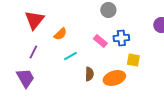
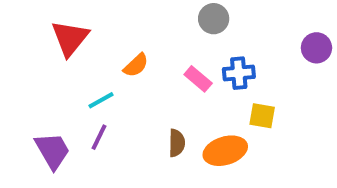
orange semicircle: (60, 34) -> (136, 65), moved
purple line: (33, 52) -> (99, 137), moved
cyan line: (70, 56) -> (101, 100), moved

